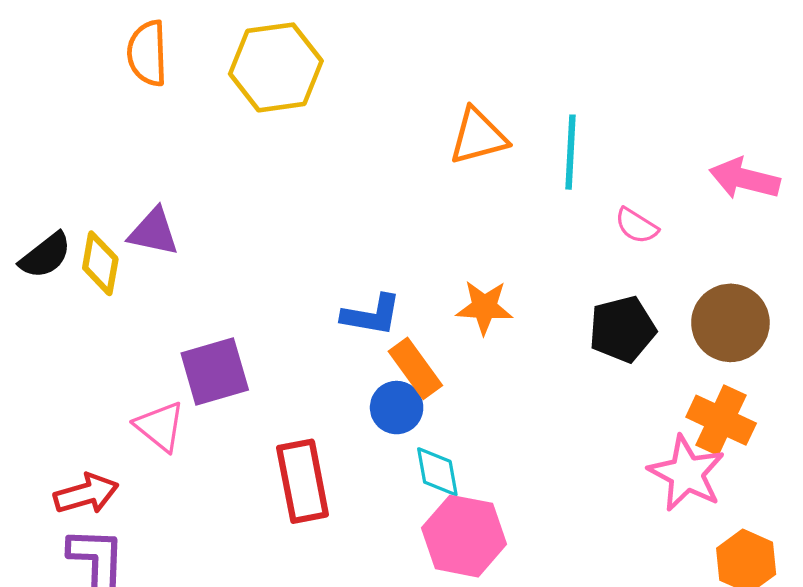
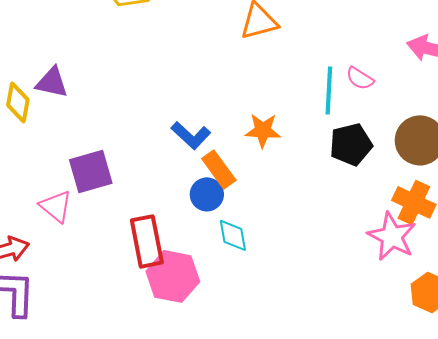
cyan line: (571, 152) -> (329, 90), moved
blue L-shape: (371, 315) -> (191, 135), turned 33
pink hexagon: (464, 536) -> (173, 276), moved

